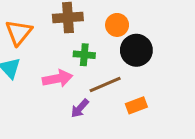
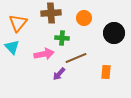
black circle: (136, 50) -> (114, 33), moved
orange rectangle: (136, 105) -> (106, 72), moved, turned -64

